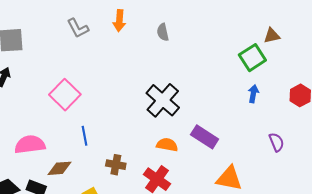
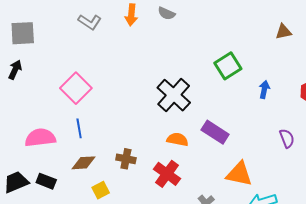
gray L-shape: (78, 28) -> (90, 22), turned -30
gray semicircle: (163, 32) -> (166, 13), moved, turned -54
green square: (252, 58) -> (228, 66), moved
blue line: (84, 136) -> (79, 128), moved
brown diamond: (60, 168) -> (84, 163), moved

